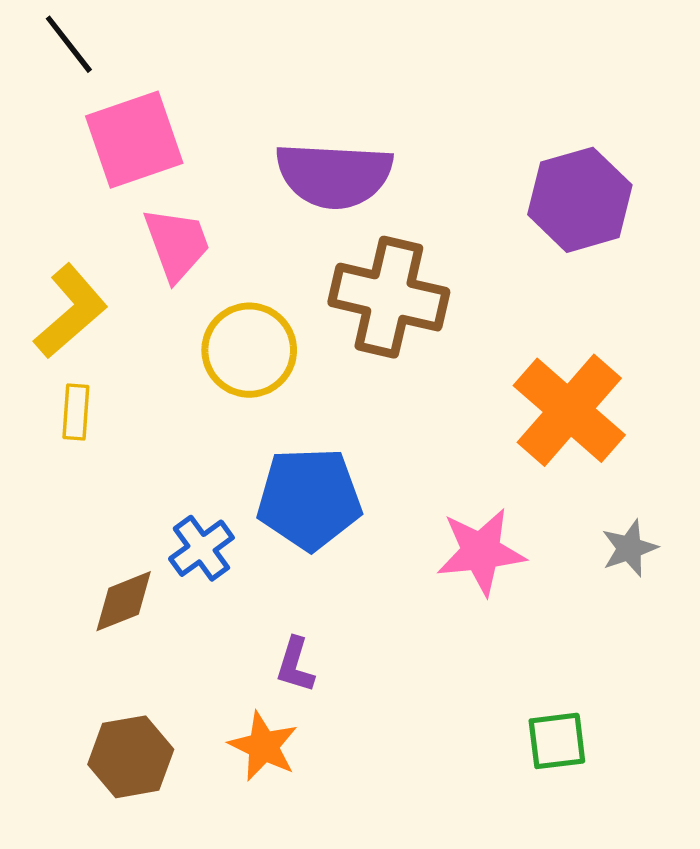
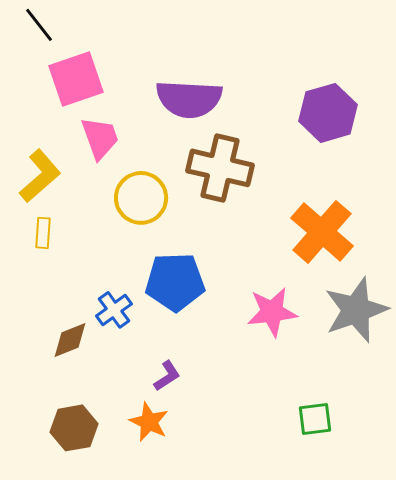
gray star: (629, 548) -> (356, 310), size x2.0
purple L-shape: (295, 665) -> (167, 376), turned -140

